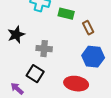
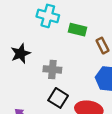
black square: (35, 74) -> (58, 98), moved

